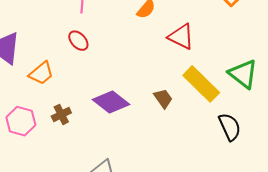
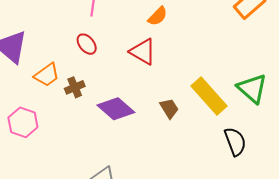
red triangle: (181, 37) -> (143, 52), moved
brown cross: (61, 114) -> (75, 87), moved

